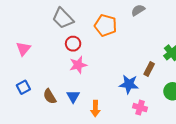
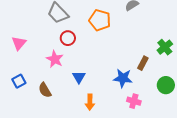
pink star: (78, 65) -> (55, 59), moved, turned -30
blue triangle: (73, 96) -> (79, 77), moved

